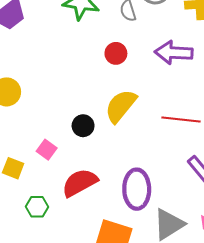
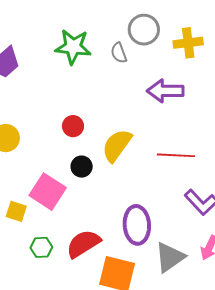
red circle: (116, 53) -> (73, 126), moved
pink square: (47, 150) -> (48, 192), size x1.8
red semicircle: (80, 183) -> (83, 244), moved

